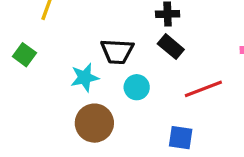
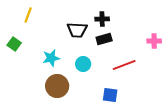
black rectangle: (171, 47) -> (104, 39), turned -56
black trapezoid: (117, 51) -> (77, 30), moved

